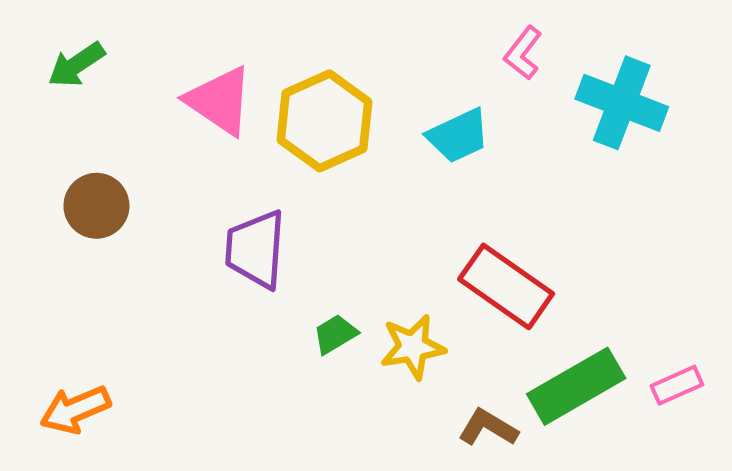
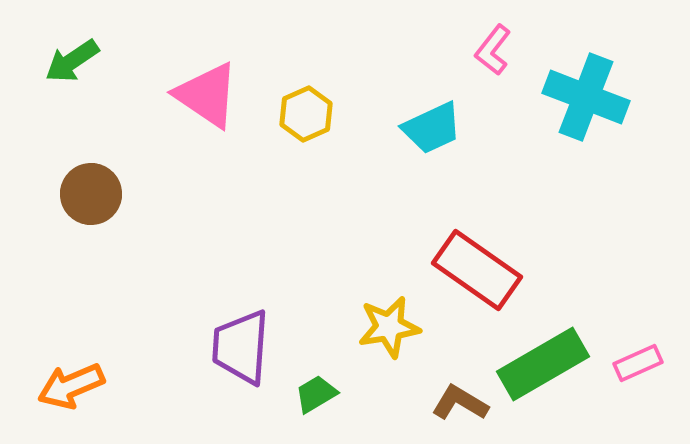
yellow hexagon: (325, 121) -> (306, 114), size x0.6
purple trapezoid: (256, 249) -> (241, 347), moved
green trapezoid: (335, 334) -> (316, 394), moved

